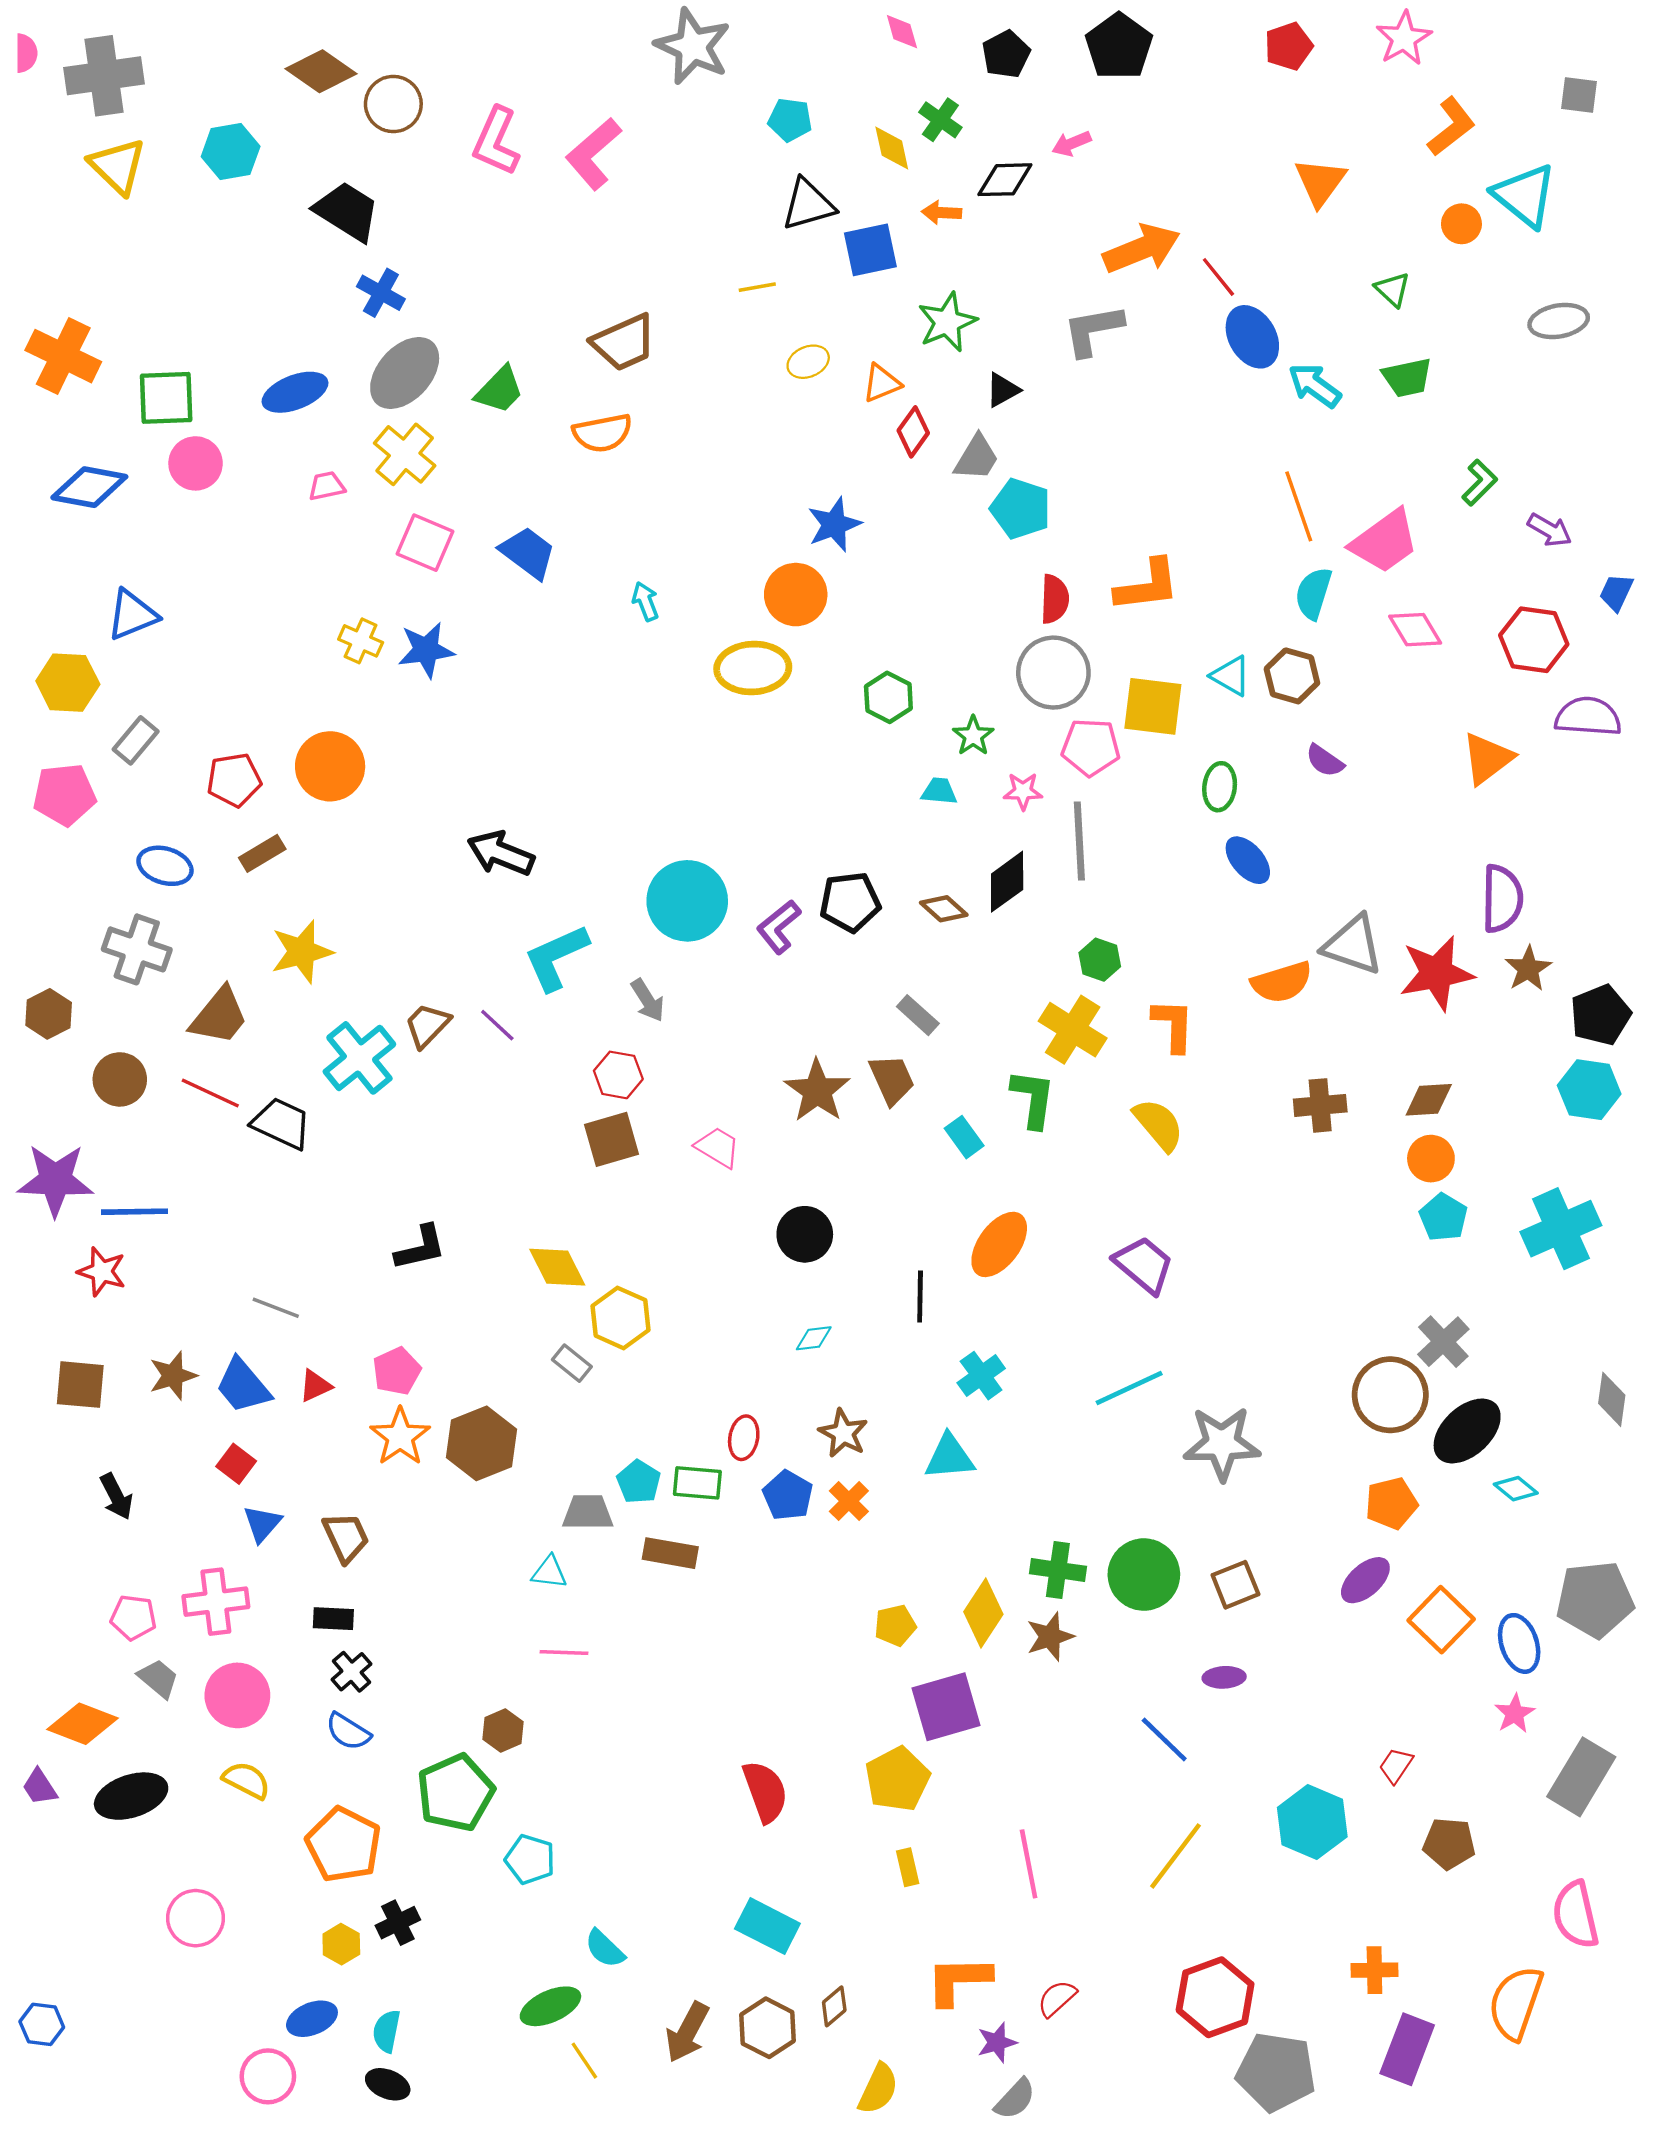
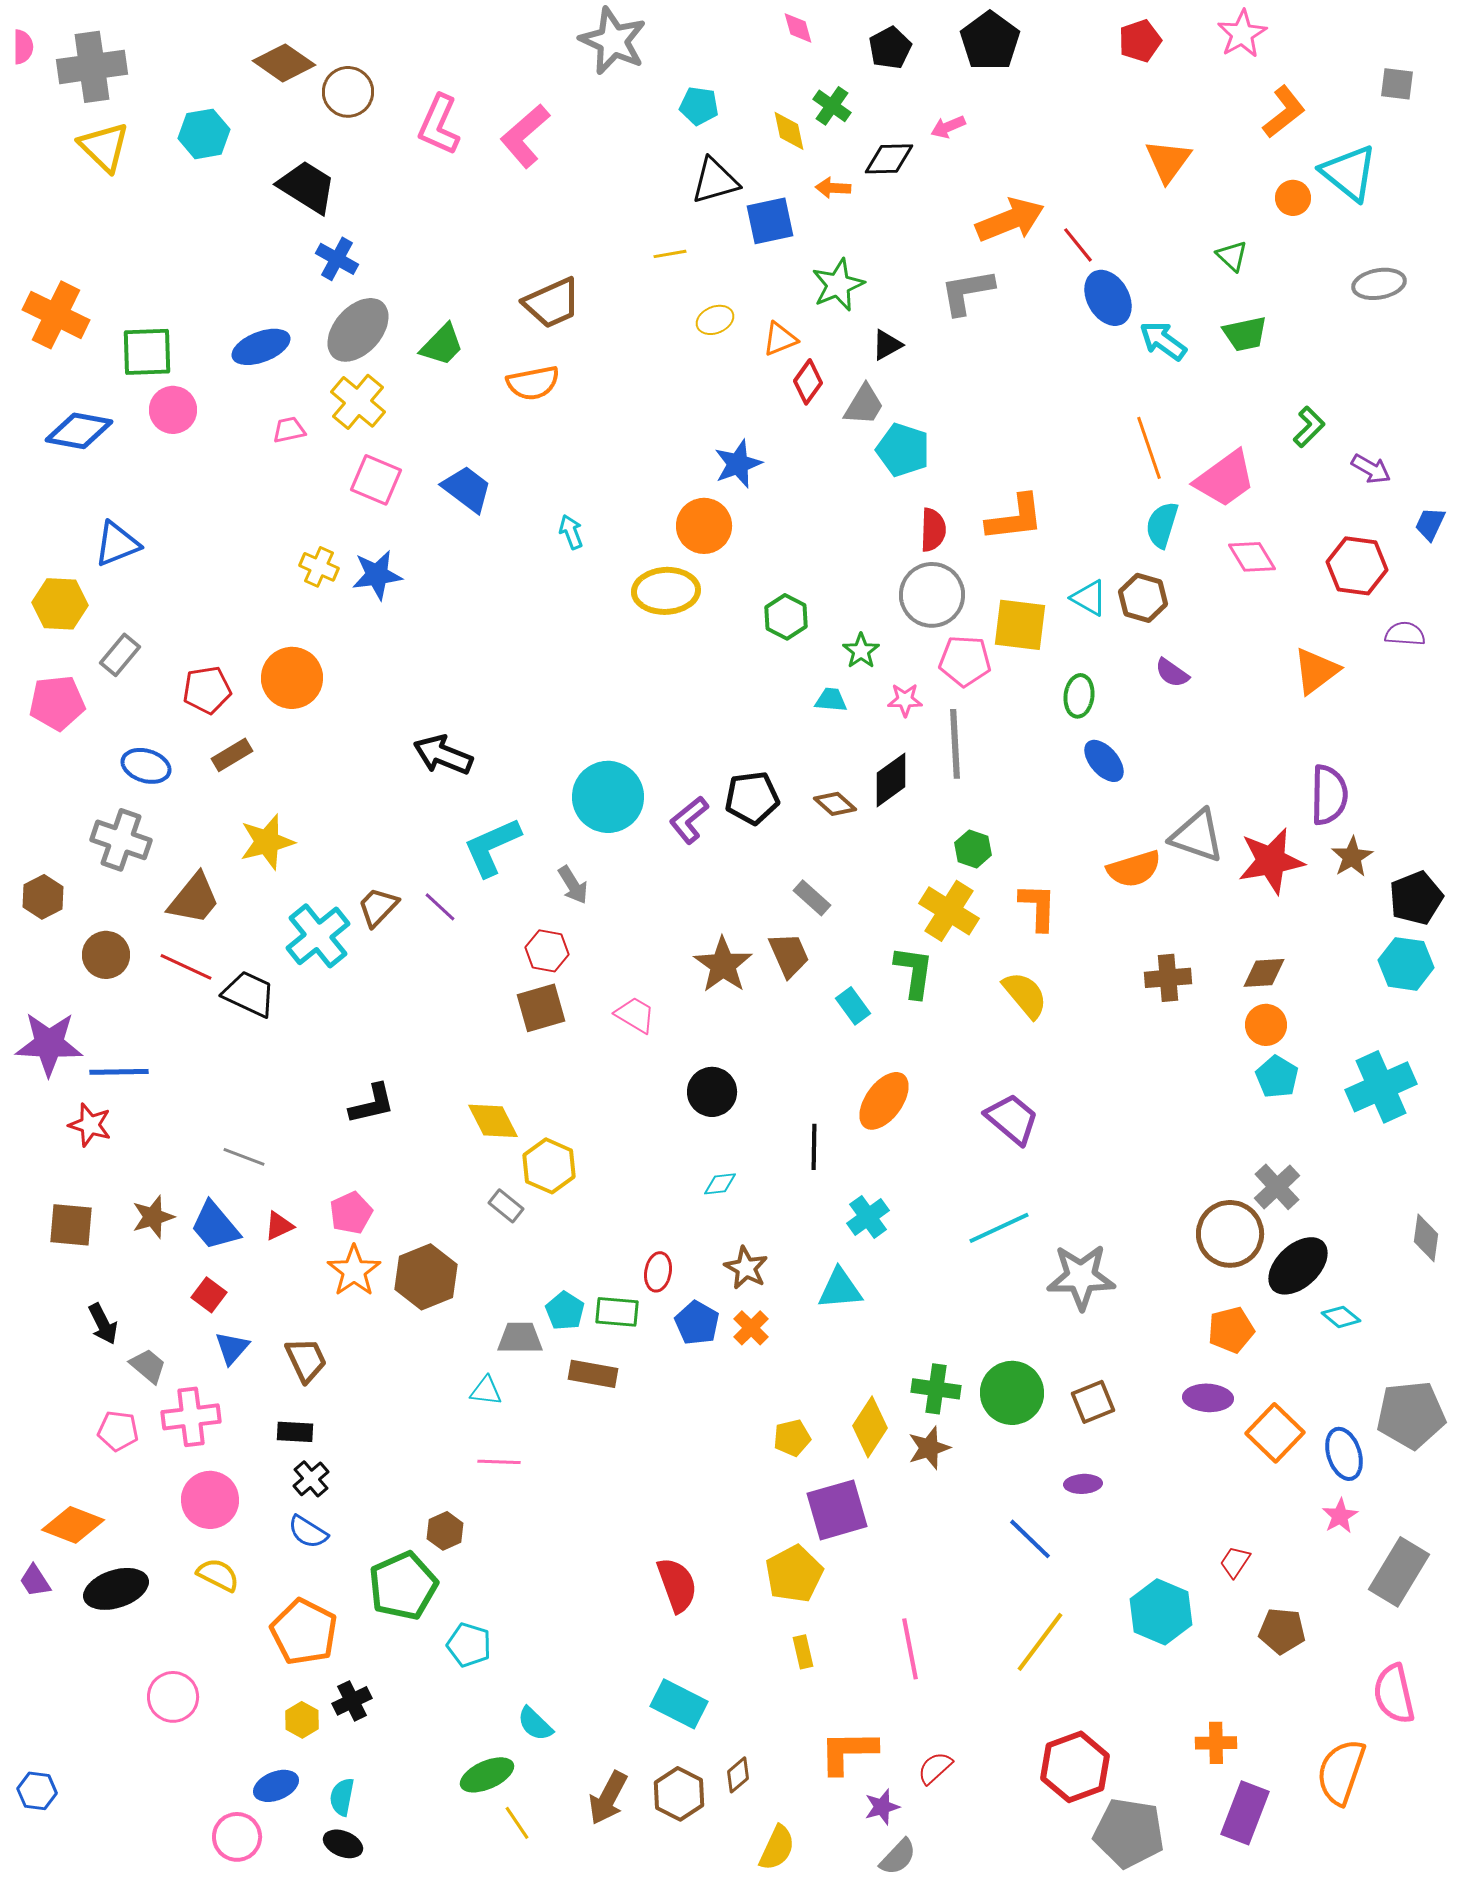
purple semicircle: (1588, 717) -> (1405, 634), size x0.7
purple ellipse: (1365, 1580) -> (1208, 1398), turned 45
gray trapezoid: (158, 1678) -> (148, 1366), moved

